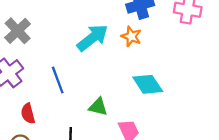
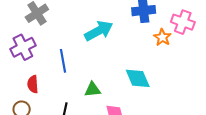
orange star: (131, 36) -> (162, 37), moved
green triangle: (98, 107) -> (93, 89), turned -30

